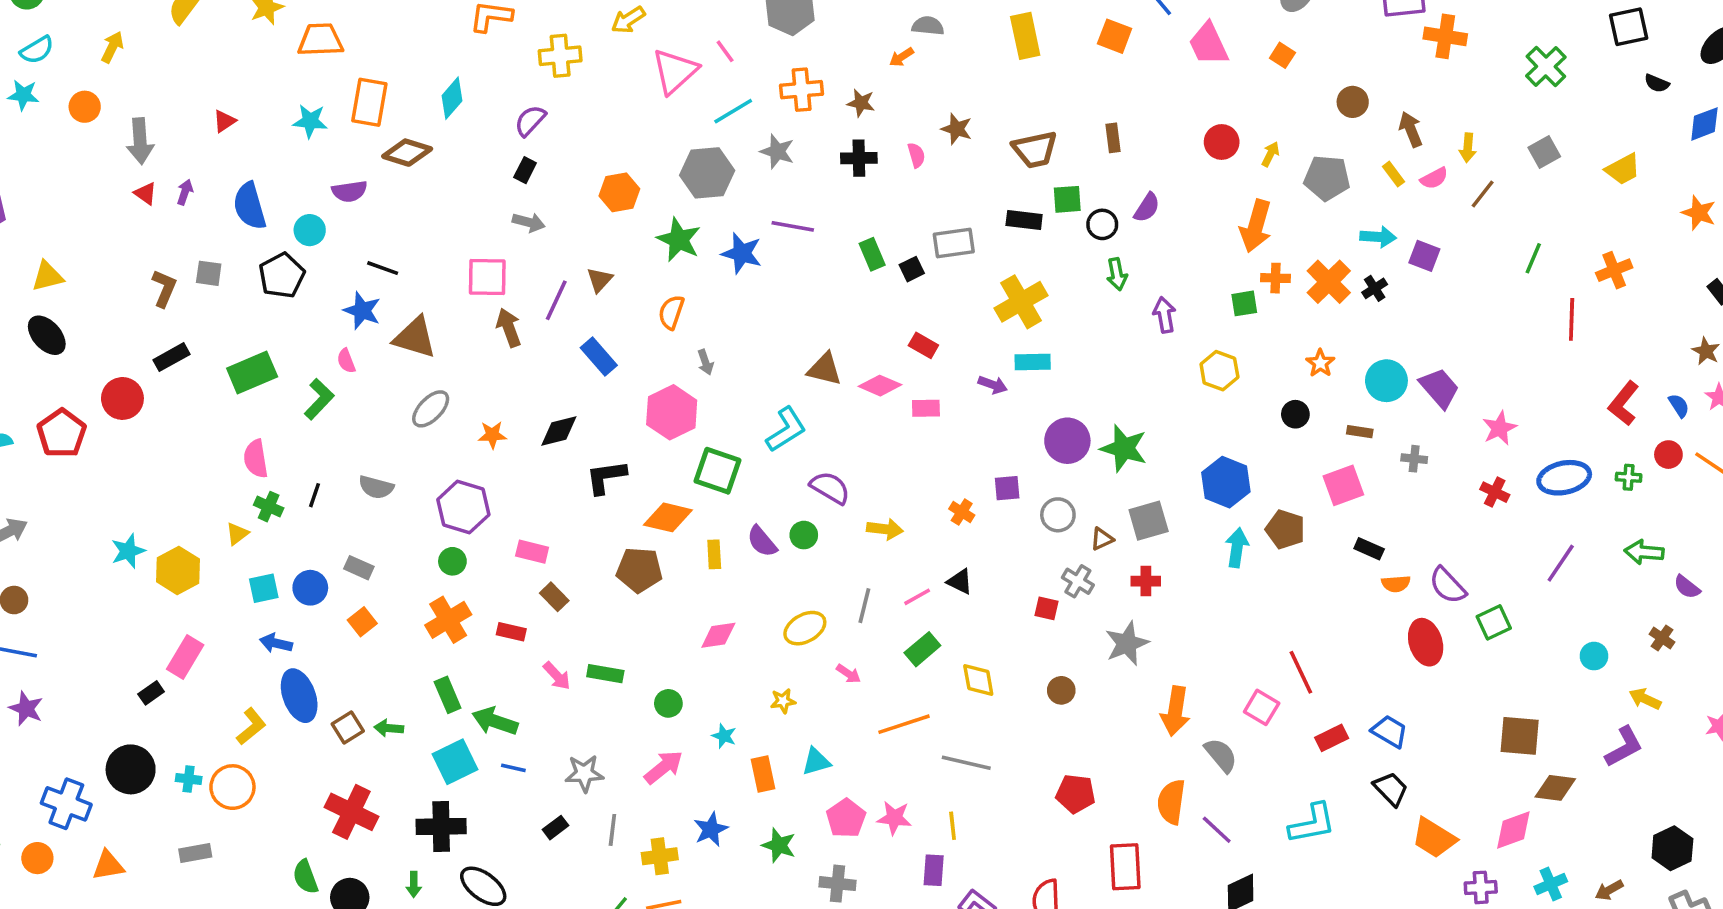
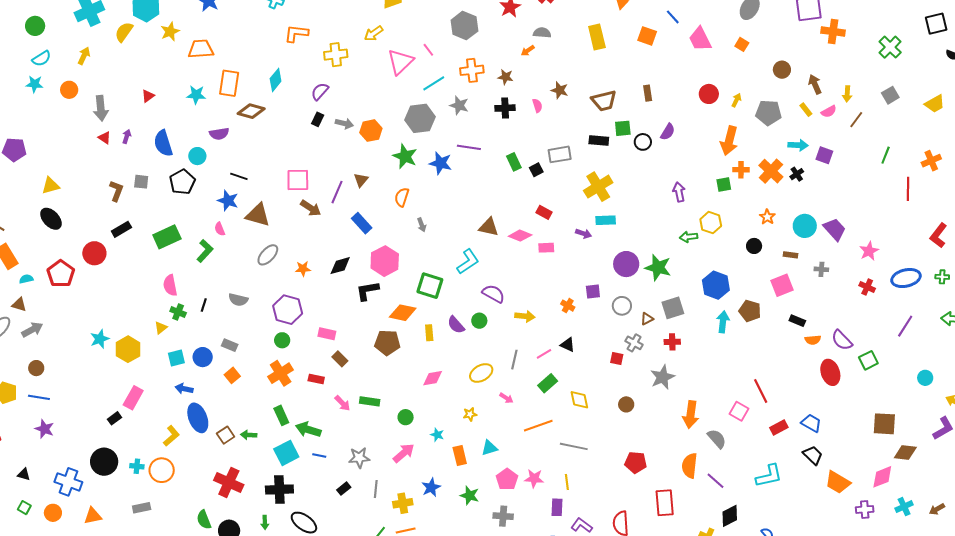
gray arrow: (529, 222) -> (344, 123), moved
green arrow: (1117, 274) -> (689, 237), moved, turned 96
brown arrow: (509, 328) -> (311, 208), turned 145
pink hexagon: (672, 412) -> (385, 261), moved

